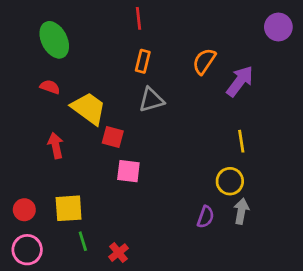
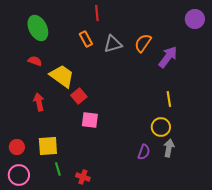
orange rectangle: (143, 61) -> (86, 39), moved, turned -42
gray triangle: (151, 100) -> (113, 44), moved
red square: (113, 137) -> (79, 96), turned 35
red cross: (118, 253) -> (83, 177), turned -32

